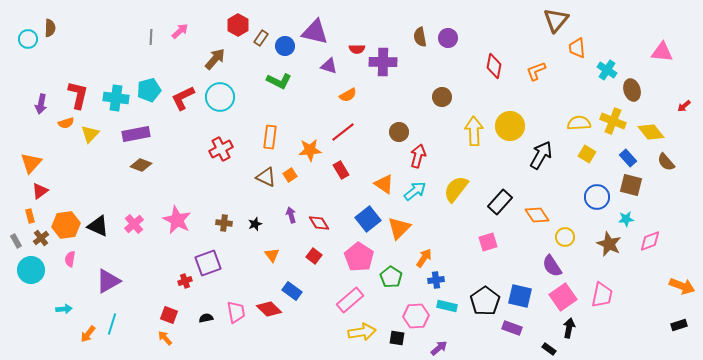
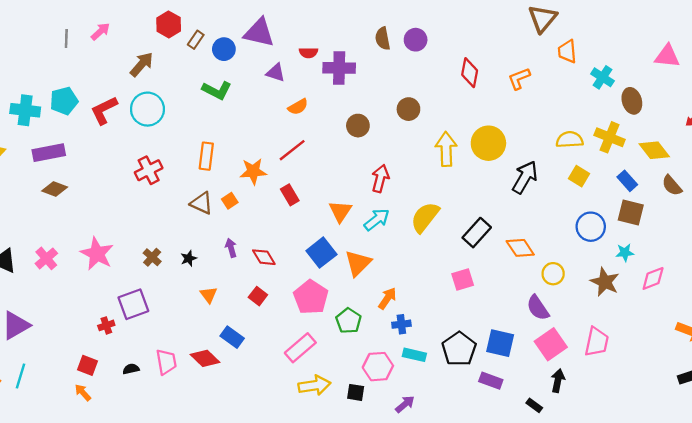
brown circle: (399, 132) -> (358, 126), moved
orange triangle: (384, 184) -> (340, 211), turned 30
brown cross: (224, 223) -> (152, 257), turned 35

